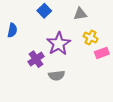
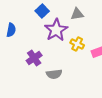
yellow cross: (91, 37) -> (77, 44), moved
purple star: (59, 44) -> (56, 30), moved

